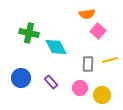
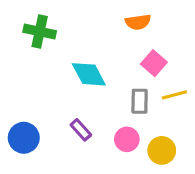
pink square: (98, 31) -> (154, 63), moved
green cross: (29, 33) -> (40, 31), moved
blue circle: (21, 78) -> (24, 138), moved

